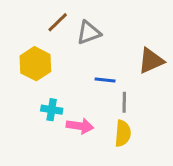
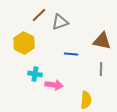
brown triangle: (151, 61) -> (102, 41), turned 36
gray line: (124, 102) -> (101, 69), moved
yellow semicircle: (123, 133) -> (86, 100), moved

